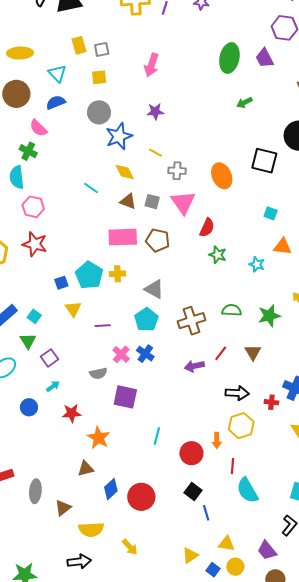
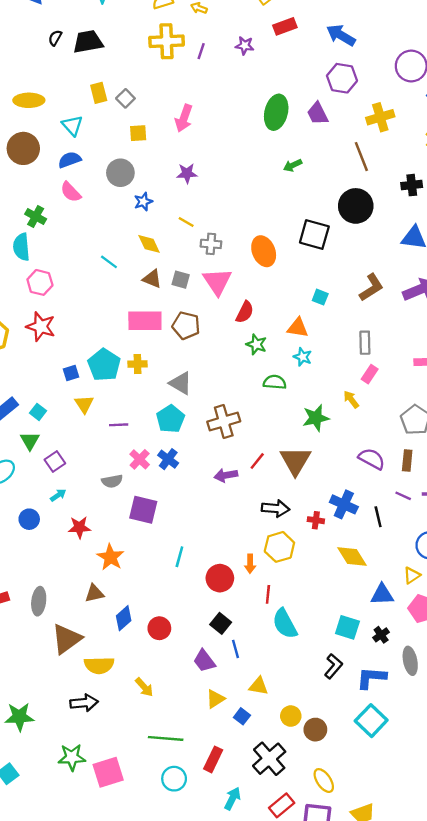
gray square: (102, 49) -> (125, 98), turned -35
yellow square: (99, 77) -> (138, 133), moved
pink semicircle: (38, 128) -> (71, 192), moved
blue star: (119, 136) -> (143, 202), size x0.6
orange triangle: (283, 247) -> (298, 328), moved
green semicircle: (232, 310) -> (275, 382), moved
brown triangle: (253, 352) -> (295, 461), size x1.6
gray ellipse: (35, 491) -> (39, 601), moved
red circle: (141, 497) -> (159, 628), size x0.7
brown triangle: (63, 508) -> (66, 639), size x1.6
purple trapezoid: (267, 550) -> (204, 661), moved
yellow circle: (235, 567) -> (291, 716), moved

